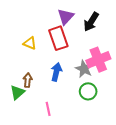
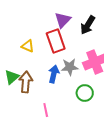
gray star: (84, 69) -> (70, 67), moved, turned -30
brown arrow: (28, 80) -> (26, 82), size x1.5
green triangle: (17, 92) -> (12, 77), moved

